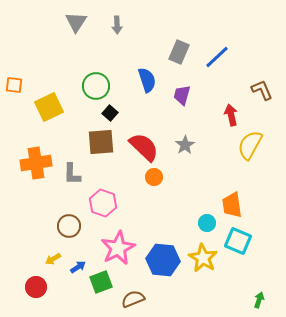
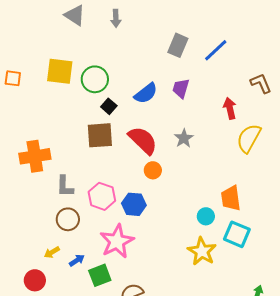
gray triangle: (76, 22) -> (75, 15), turned -30
blue semicircle: (147, 80) -> (146, 93), moved, turned 70
yellow square: (49, 107) -> (60, 71), moved, turned 32
gray L-shape: (72, 174) -> (65, 186), moved
blue hexagon: (163, 260) -> (134, 204), moved, size x0.7

